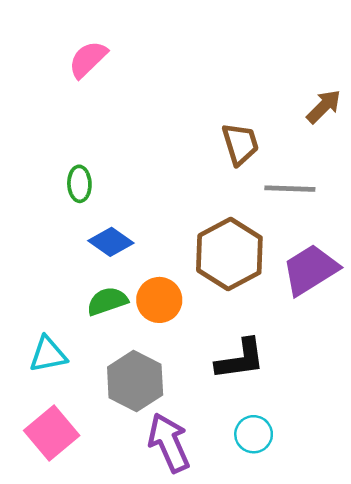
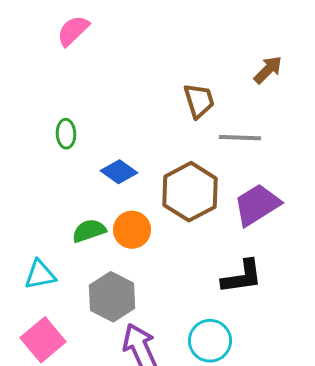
blue diamond: (111, 242) -> (119, 172), moved
black L-shape: (240, 359) -> (242, 277), moved
cyan circle: (254, 434) -> (210, 341), size x1.4

